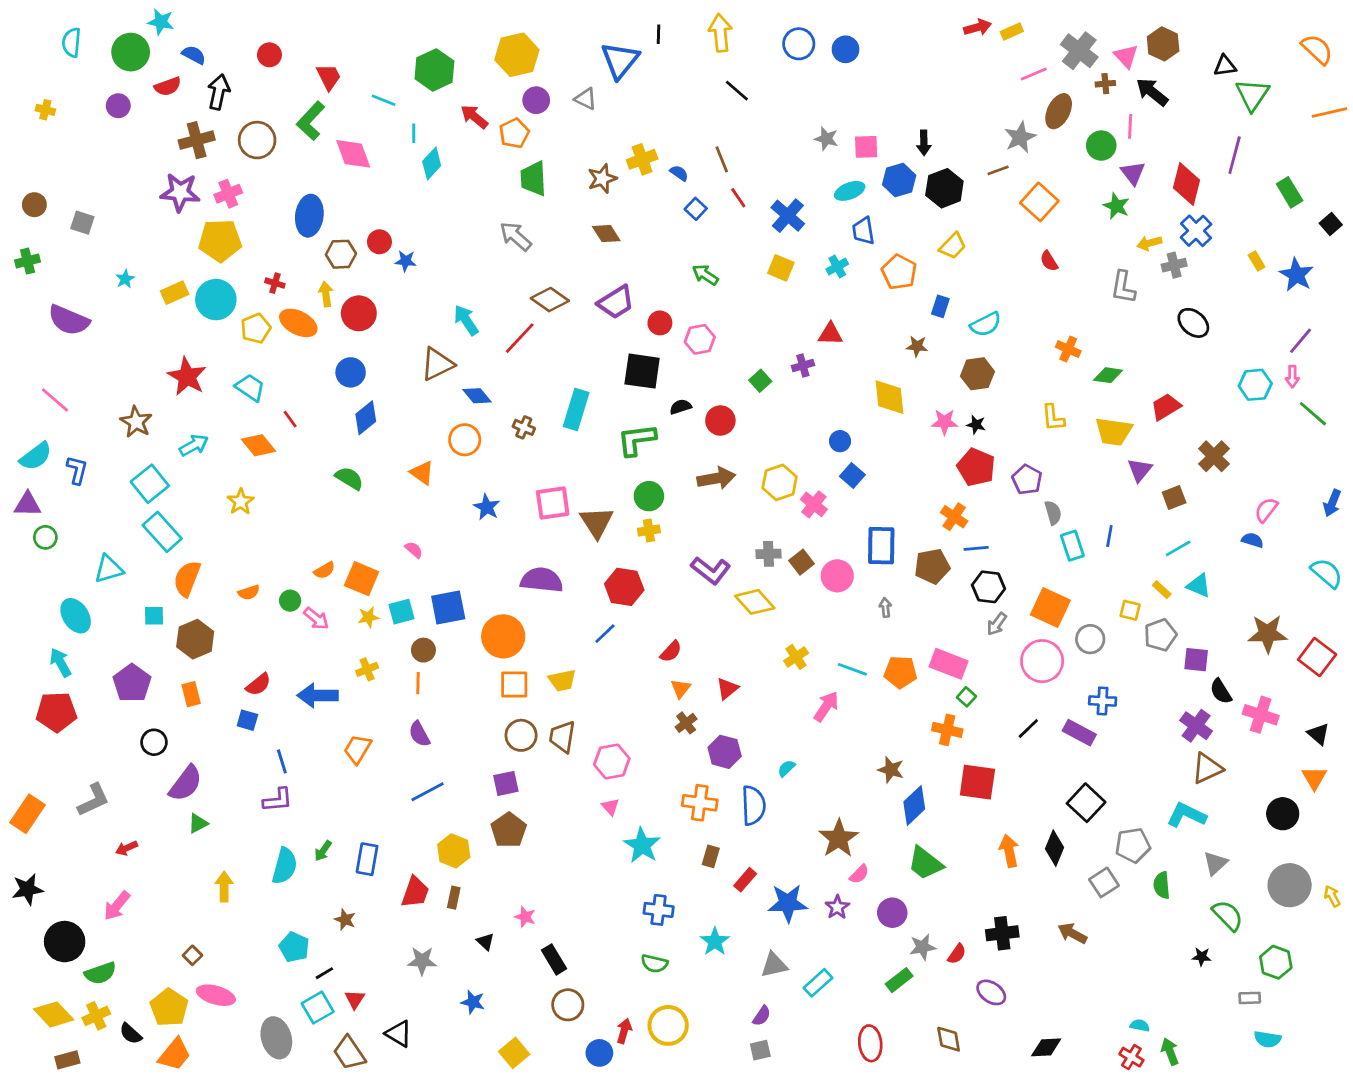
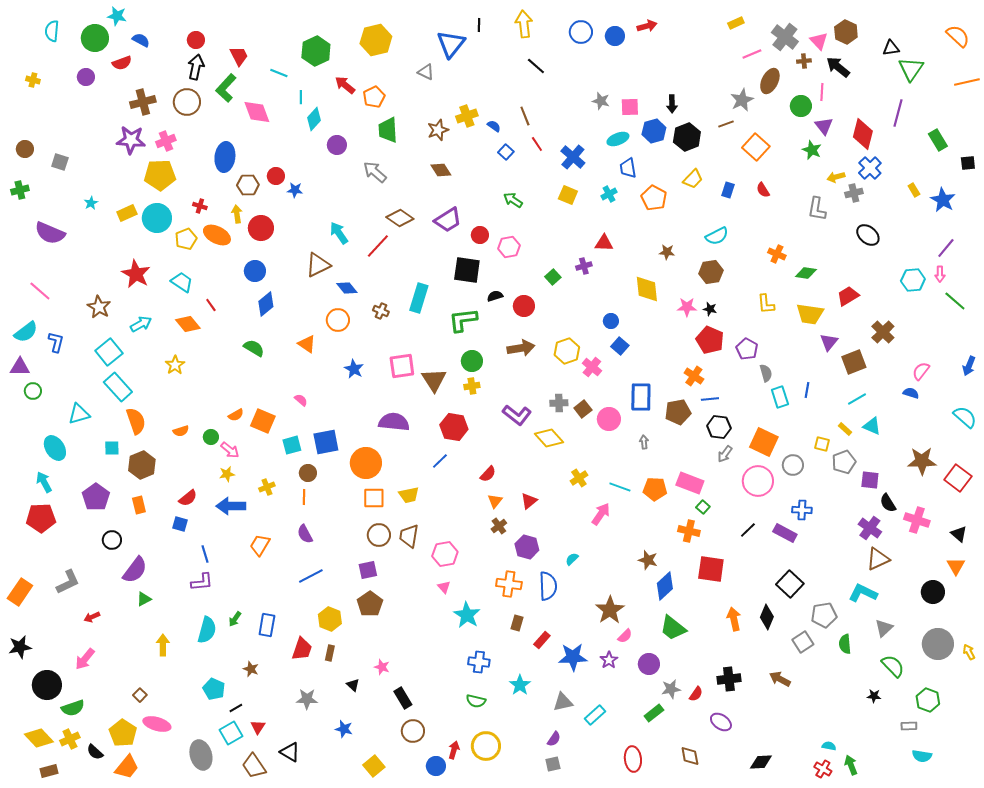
red arrow: (977, 27) -> (647, 26), moved
black arrow: (219, 92) -> (196, 67), moved
purple circle: (536, 100) -> (337, 145), moved
black square: (1331, 224) -> (968, 163), turned 35
blue rectangle: (940, 306) -> (728, 190), moved
brown square: (1174, 498) -> (854, 362), size x1.4
orange semicircle: (187, 579) -> (136, 421), turned 140
yellow star: (368, 617) -> (227, 474), moved

